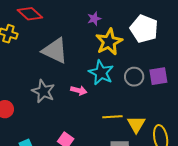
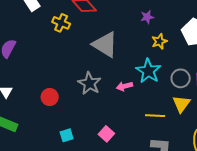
yellow star: (109, 42) -> (159, 41), size x0.6
pink arrow: (79, 90) -> (124, 86), turned 147
yellow triangle: (136, 124) -> (181, 104), moved

